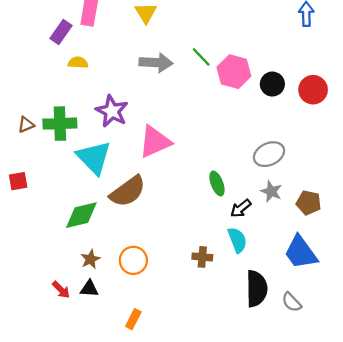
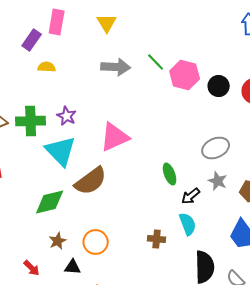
purple star: (112, 111) -> (67, 116), moved, size x0.7
black triangle: (89, 289) -> (73, 267), moved

